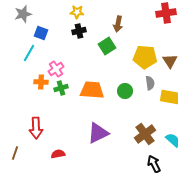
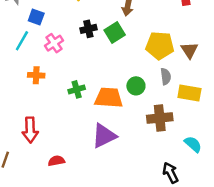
black cross: (79, 31) -> (88, 29), moved
pink cross: (56, 69) -> (54, 43), moved
green cross: (61, 88) -> (77, 89), moved
orange trapezoid: (92, 90) -> (109, 98), moved
brown cross: (145, 134) -> (160, 118), moved, turned 30

